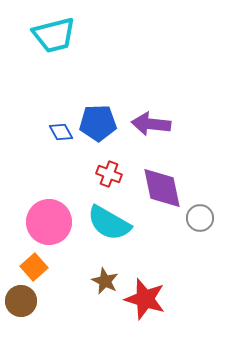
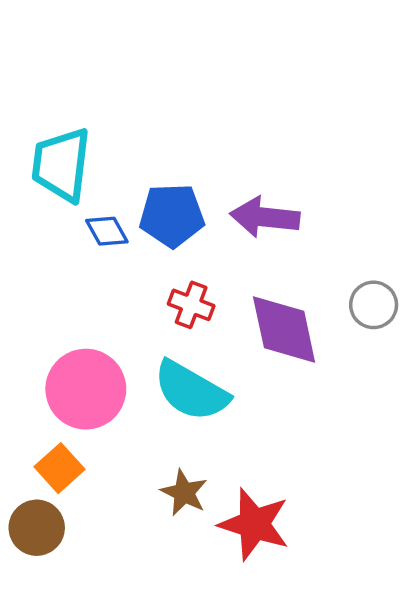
cyan trapezoid: (54, 35) -> (61, 165), moved, turned 111
gray circle: (200, 218) -> (374, 305), moved

